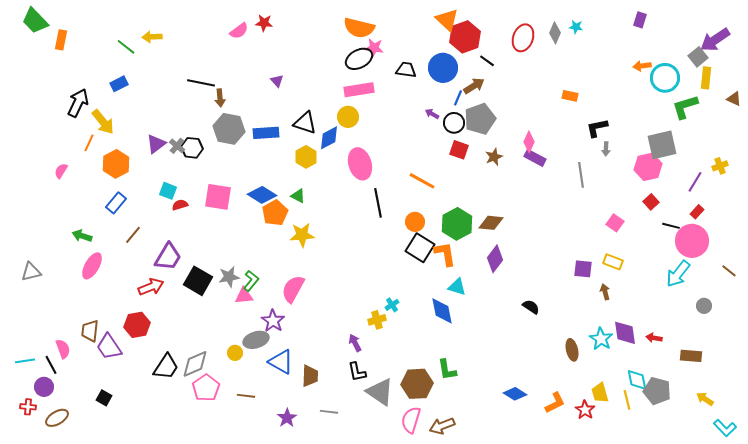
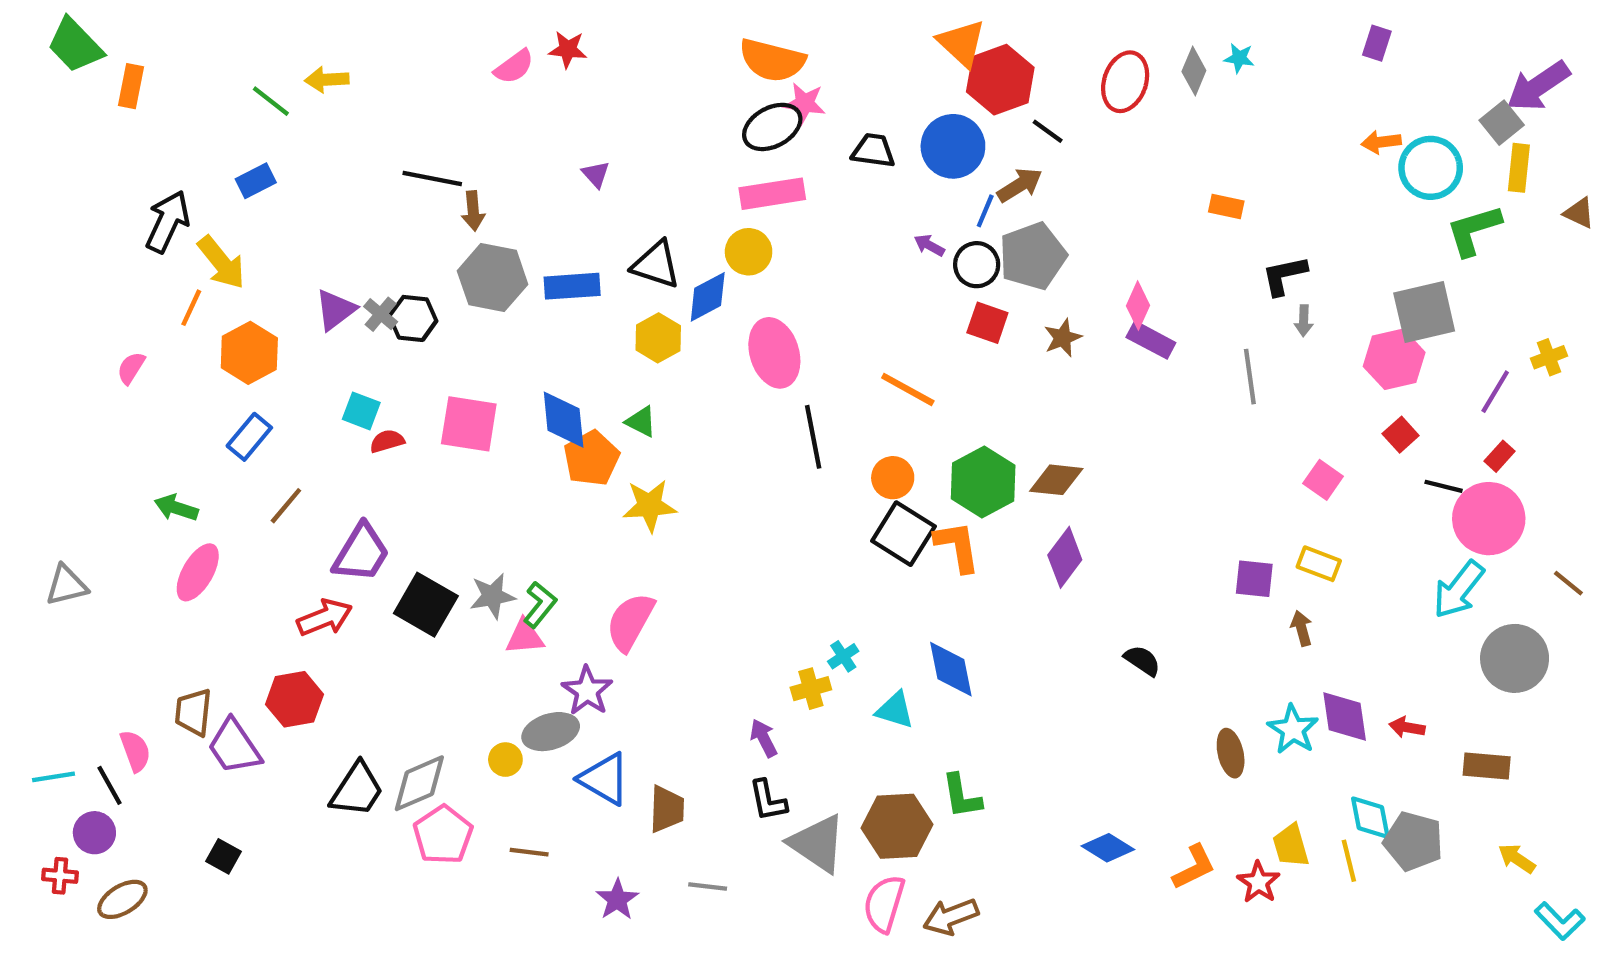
blue diamond: (262, 195) -> (564, 420), turned 52
cyan triangle: (457, 287) -> (895, 710), moved
gray circle: (704, 306) -> (1515, 658), size x2.0

